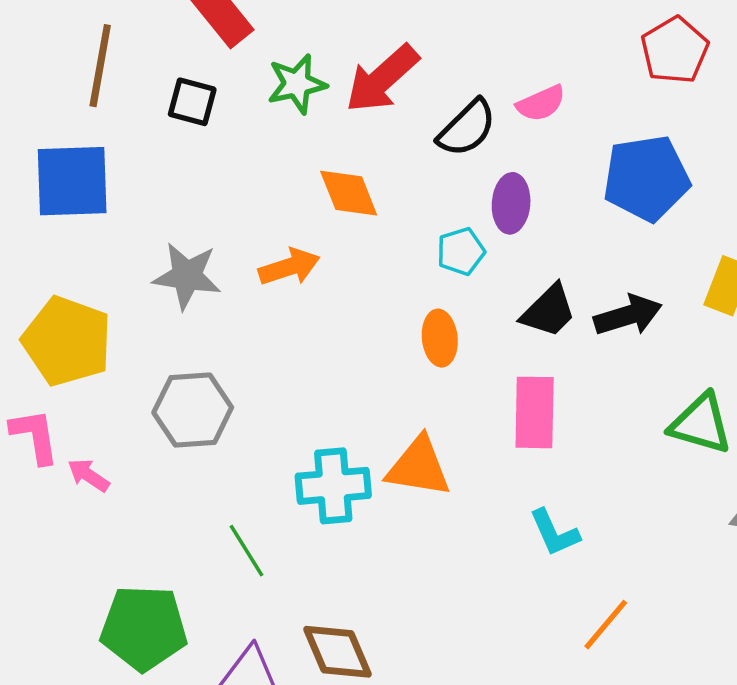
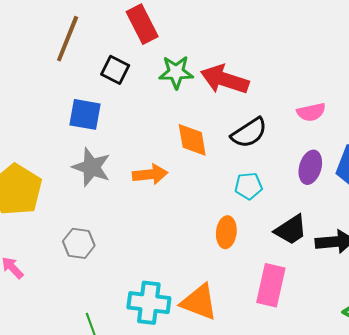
red arrow: (382, 79) -> (225, 79), turned 48
black semicircle: (467, 128) -> (249, 133), moved
blue square: (72, 181) -> (85, 114), moved, size x0.7
purple ellipse: (511, 203) -> (310, 167), moved
gray hexagon: (193, 410) -> (79, 243), size x0.7

